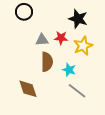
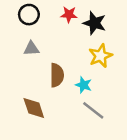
red star: (61, 38) -> (69, 15), moved
gray triangle: (42, 40) -> (31, 49), moved

